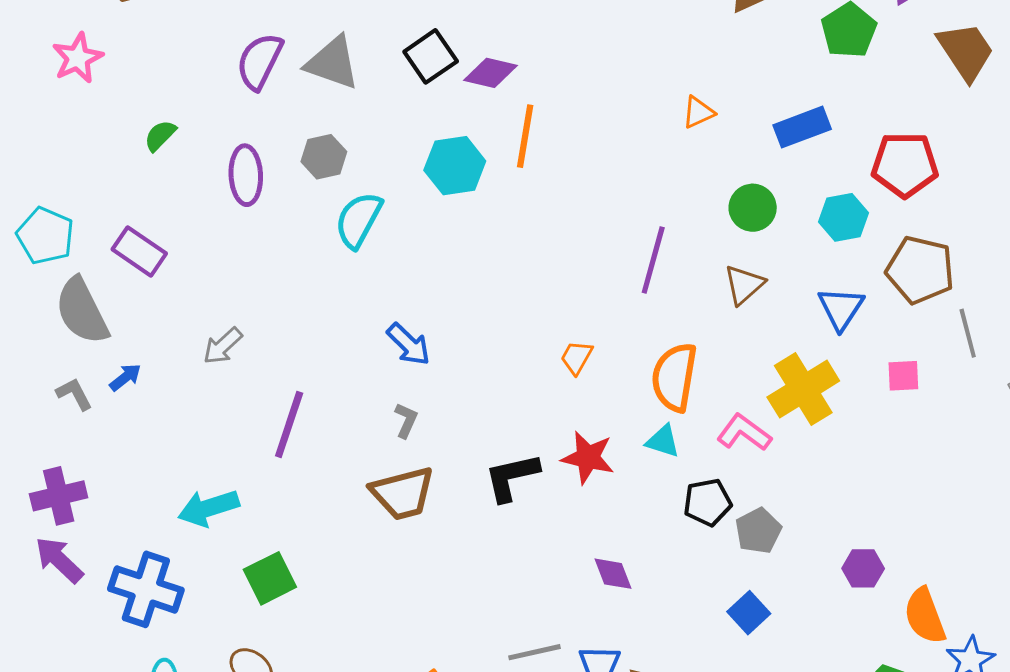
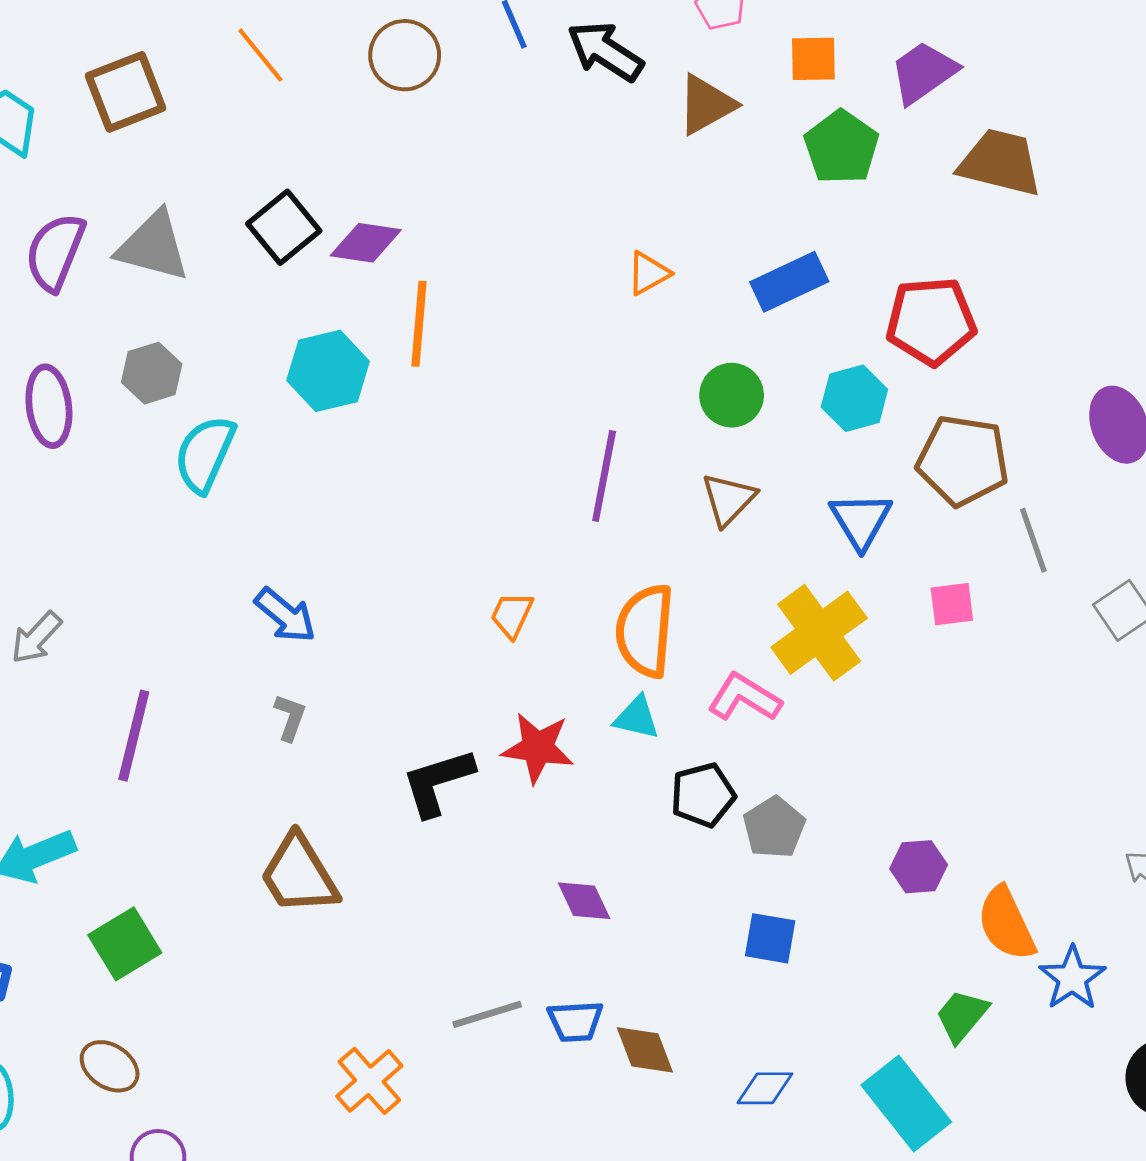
brown trapezoid: (966, 51) -> (1000, 162), turned -38
brown trapezoid: (403, 493) -> (299, 874), moved, turned 78
blue square: (749, 613) -> (770, 938), turned -33

